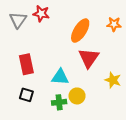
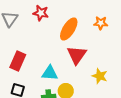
red star: (41, 14) -> (41, 13), moved
red rectangle: (26, 64) -> (18, 61), turned 36

